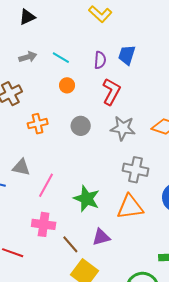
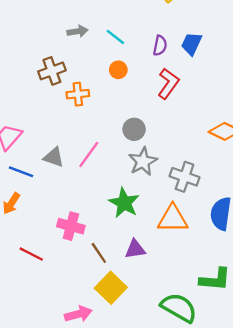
orange cross: (38, 124) -> (78, 94), moved
gray circle: (81, 126) -> (134, 129), moved
gray star: (123, 128) -> (143, 161), moved, turned 30
pink line: (46, 185) -> (89, 154), moved

